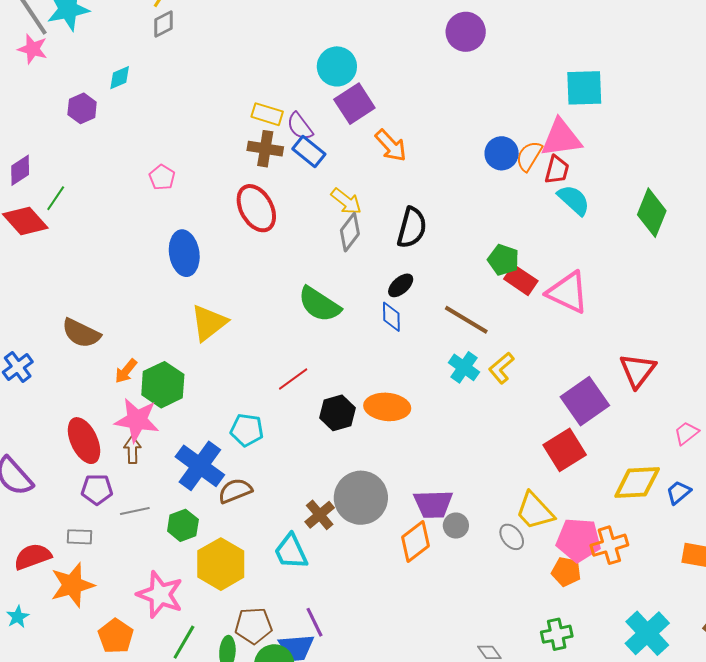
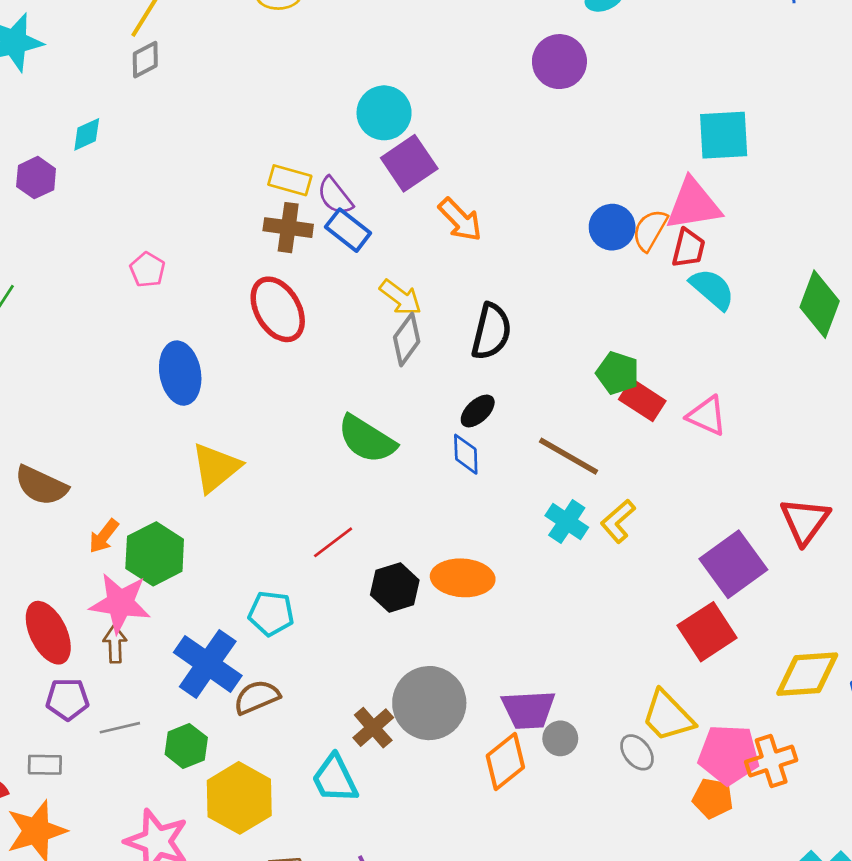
pink triangle: (568, 292) -> (707, 416), size x0.7

